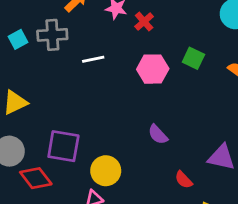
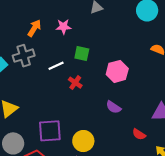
red cross: (144, 22) -> (75, 83), moved
green square: (193, 58) -> (82, 54), moved
pink hexagon: (153, 69) -> (117, 71), moved

